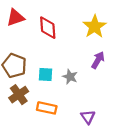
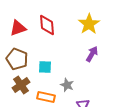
red triangle: (15, 18) -> (18, 28), moved
gray star: (70, 77) -> (67, 85), moved

